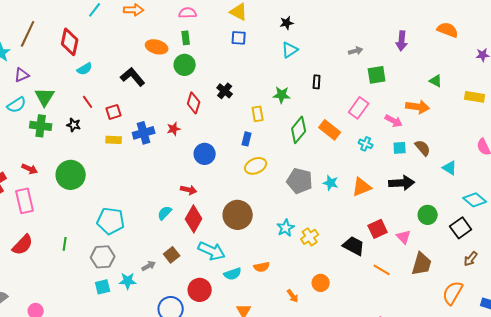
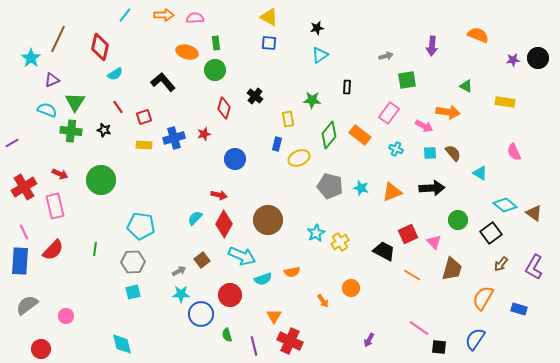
pink semicircle: (188, 13) -> (195, 18), moved
cyan semicircle: (17, 105) -> (47, 110), turned -126
yellow ellipse: (256, 166) -> (299, 158), moved
cyan star: (128, 281) -> (181, 294), moved

